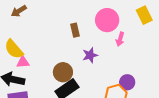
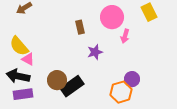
pink triangle: (23, 62) -> (28, 59), turned 32
brown circle: (63, 72) -> (57, 80), moved

